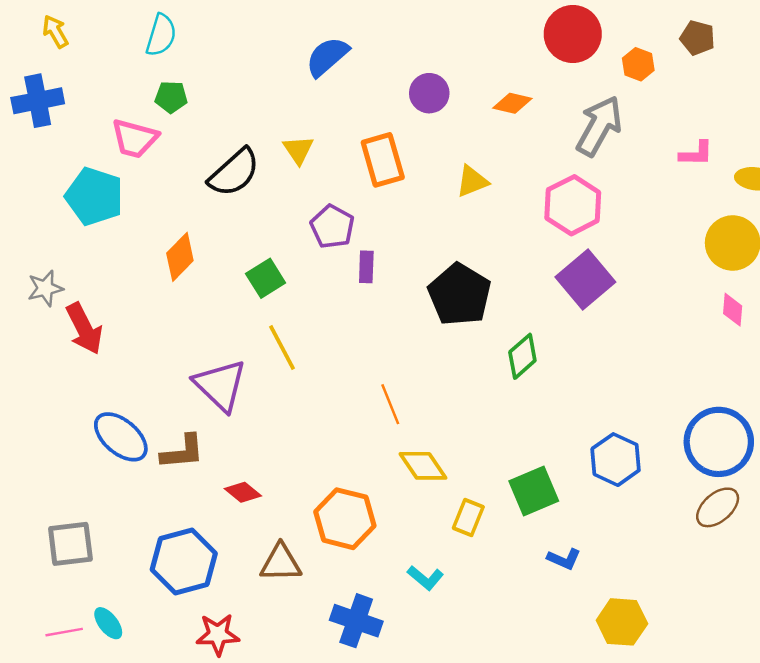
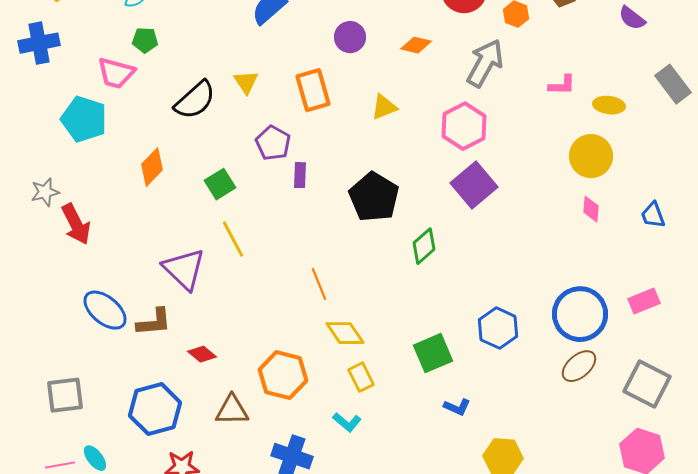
yellow rectangle: (468, 517) -> (361, 377), moved, turned -48

